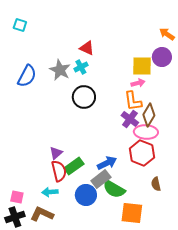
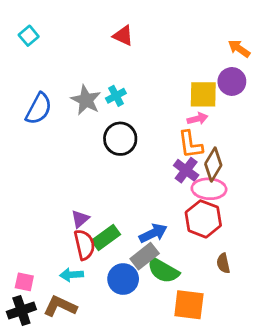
cyan square: (20, 25) -> (29, 36), turned 32
red triangle: (87, 48) -> (123, 36), moved

